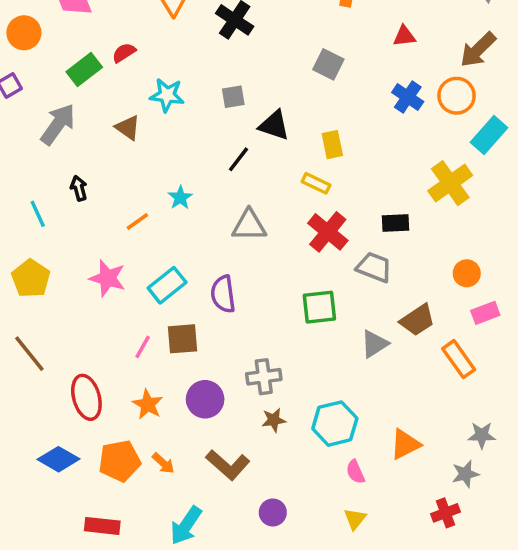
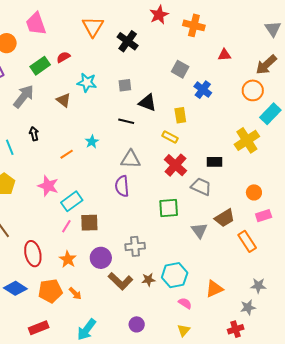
blue cross: (408, 97) -> (203, 90), moved
black line: (239, 159) -> (126, 121), turned 63
cyan rectangle: (167, 285) -> (72, 201), moved
purple semicircle: (223, 294) -> (122, 186), moved
gray triangle: (374, 344) -> (199, 231), turned -36
brown star: (274, 420) -> (148, 280), moved
brown L-shape: (228, 465) -> (120, 281), moved
pink semicircle: (355, 472) -> (185, 303), turned 144
red rectangle: (102, 526) -> (39, 328), turned -30

